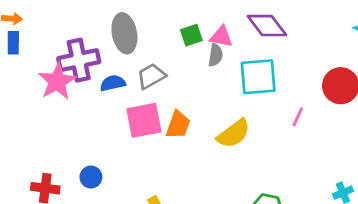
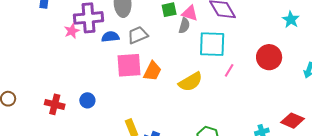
pink star: (57, 81) -> (72, 31), size x0.6
pink line: (298, 117) -> (229, 70), moved

